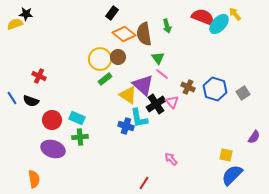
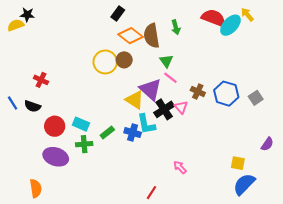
green rectangle: (105, 79) -> (107, 133), moved

